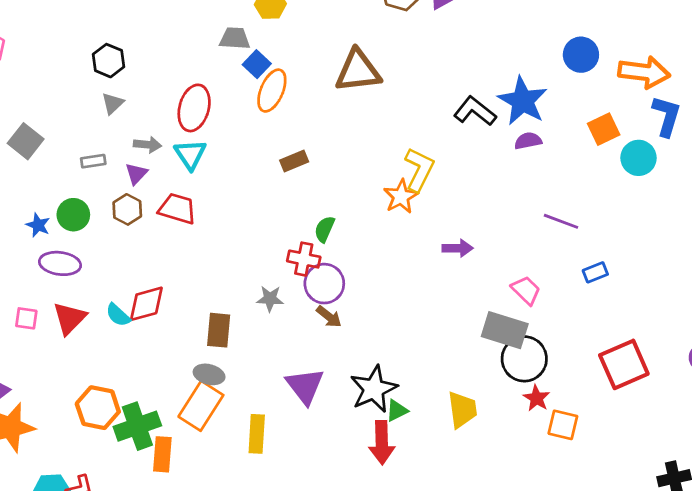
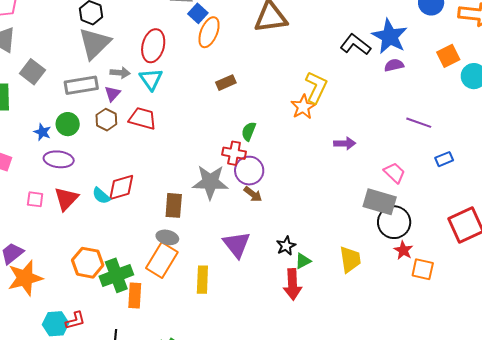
gray triangle: (113, 103) -> (95, 43), size x2.0
gray rectangle: (93, 161) -> (81, 85), size x1.8
gray star: (270, 299) -> (210, 182), size x1.8
black star: (374, 389) -> (286, 246), size x0.6

